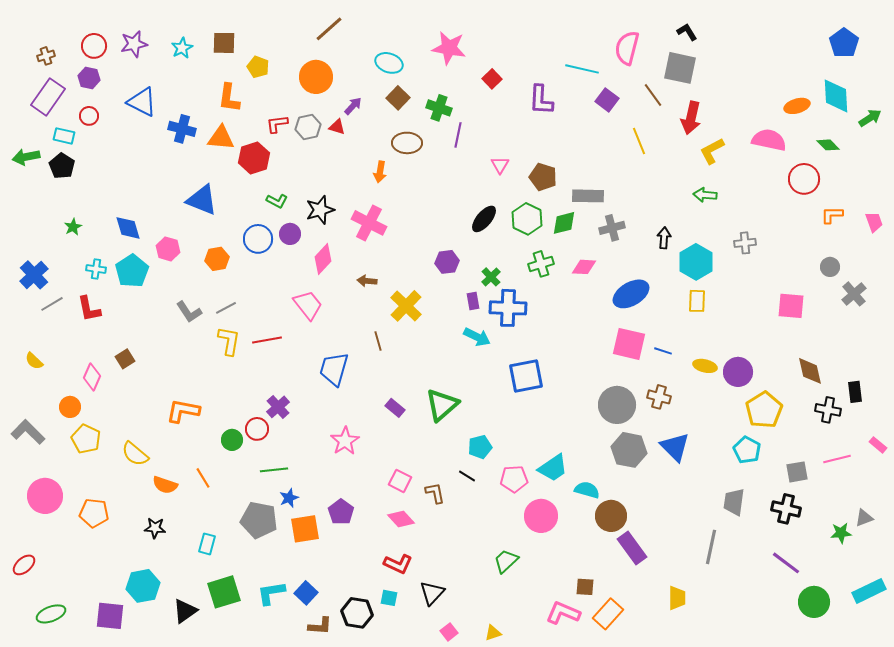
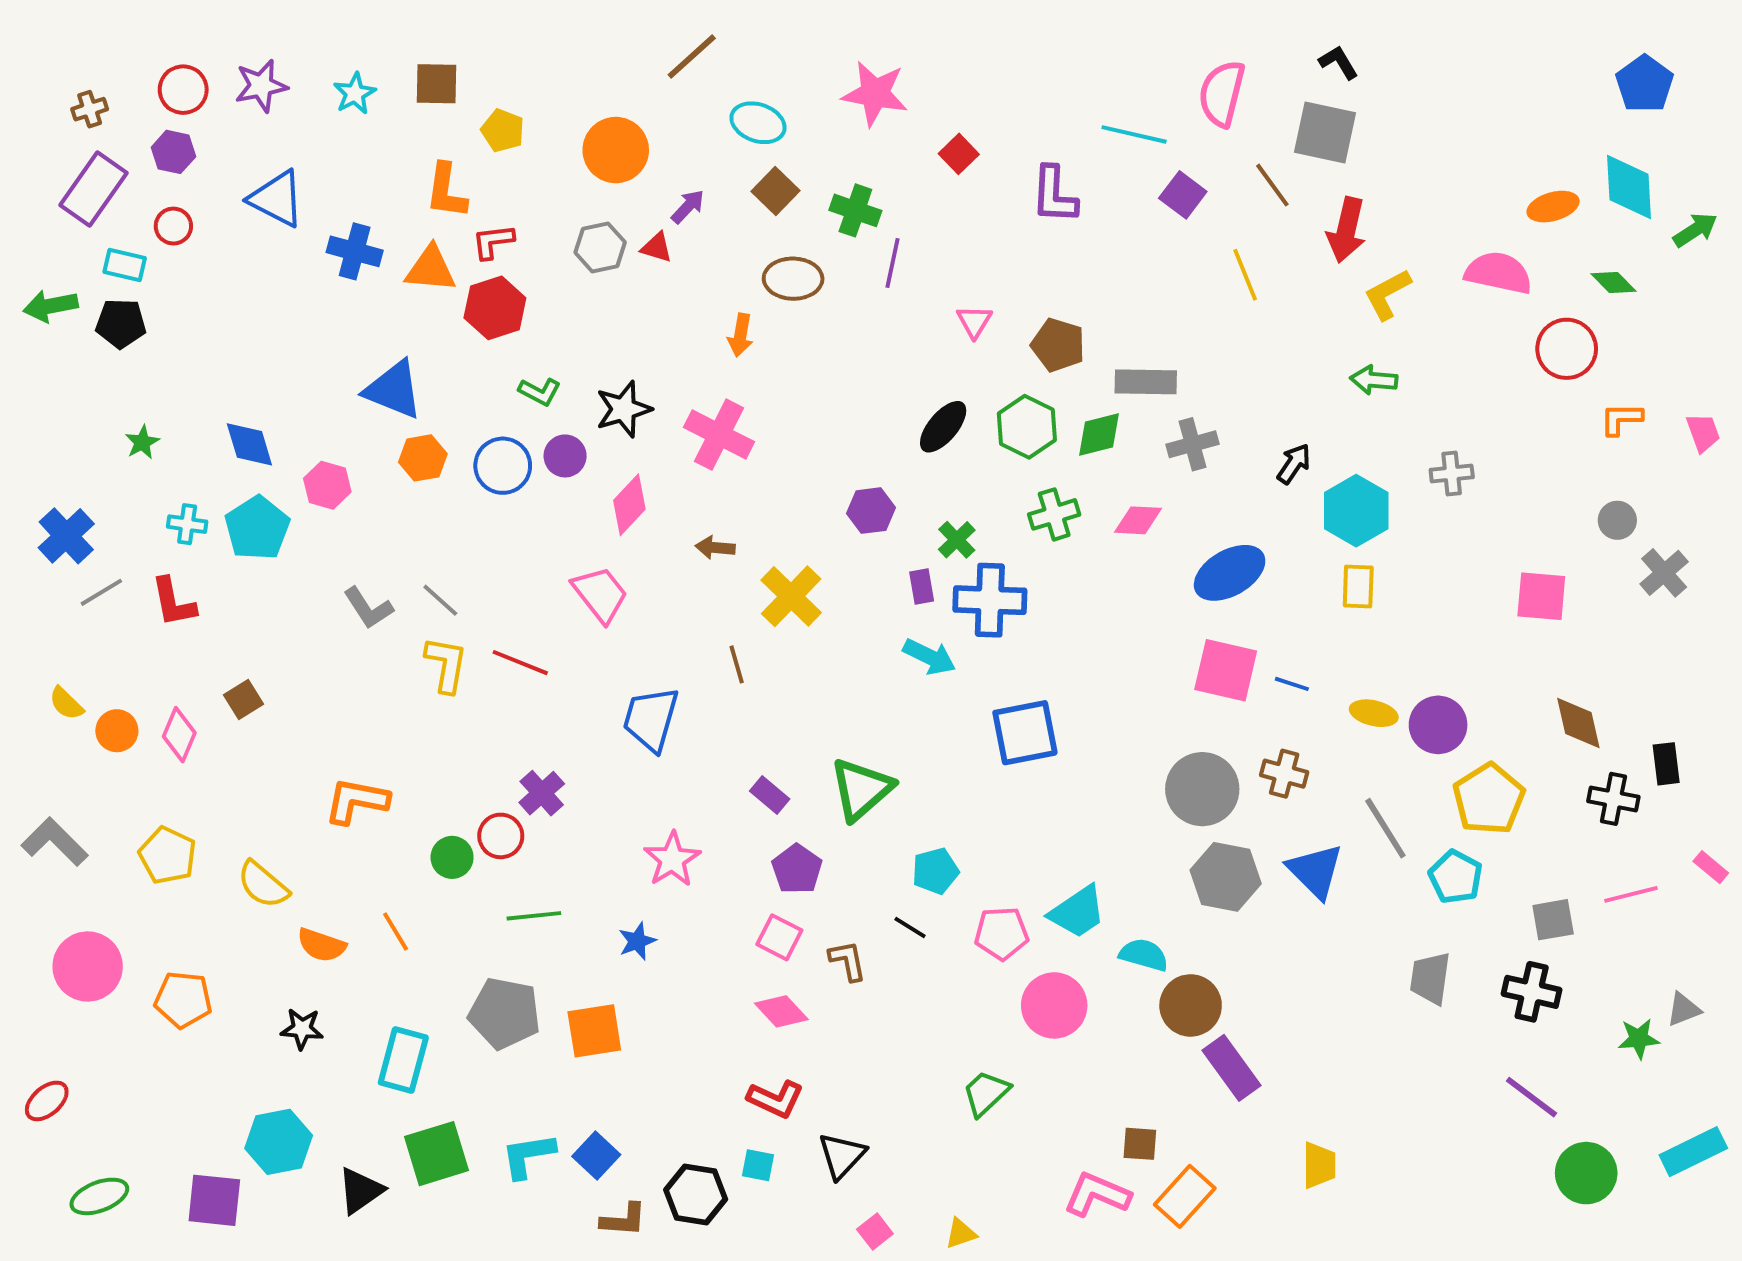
brown line: (329, 29) -> (692, 57), moved
red L-shape: (277, 124) -> (493, 242), moved
black pentagon: (62, 166) -> (121, 323), turned -30
black arrow: (664, 238) -> (1294, 464), turned 30
orange hexagon: (217, 259) -> (423, 458), moved
gray line: (226, 308) -> (440, 600), turned 70
red line: (267, 340) -> (520, 663), turned 32
orange circle: (70, 407) -> (117, 731), moved
blue star: (289, 498) -> (637, 941), moved
purple pentagon: (341, 512) -> (797, 869), moved
cyan rectangle: (207, 544) -> (403, 1060), size x1.5
gray line: (711, 547) -> (1385, 828), moved, turned -44

